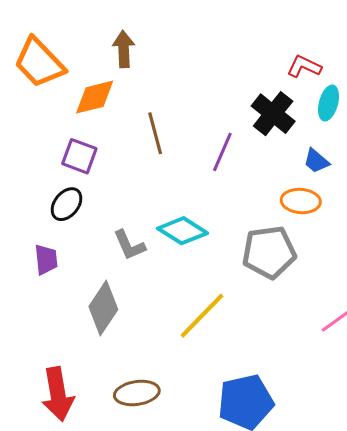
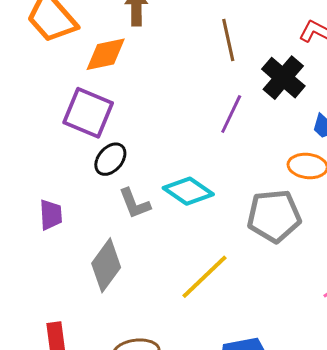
brown line: (155, 133) -> (228, 40), moved
purple square: (79, 156) -> (88, 113), size x1.4
black ellipse: (66, 204) -> (110, 159), moved

